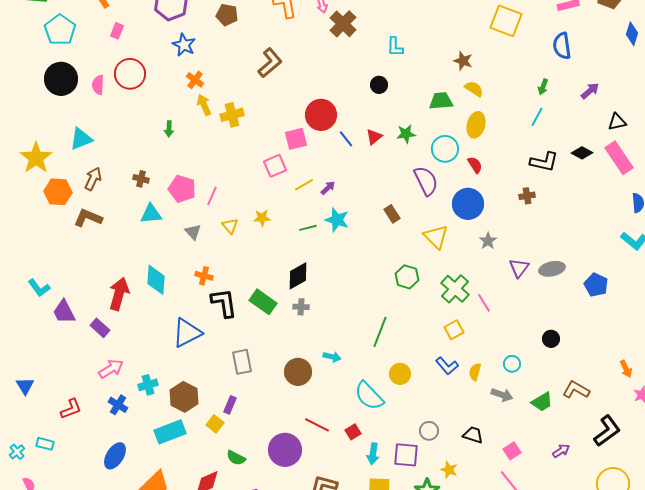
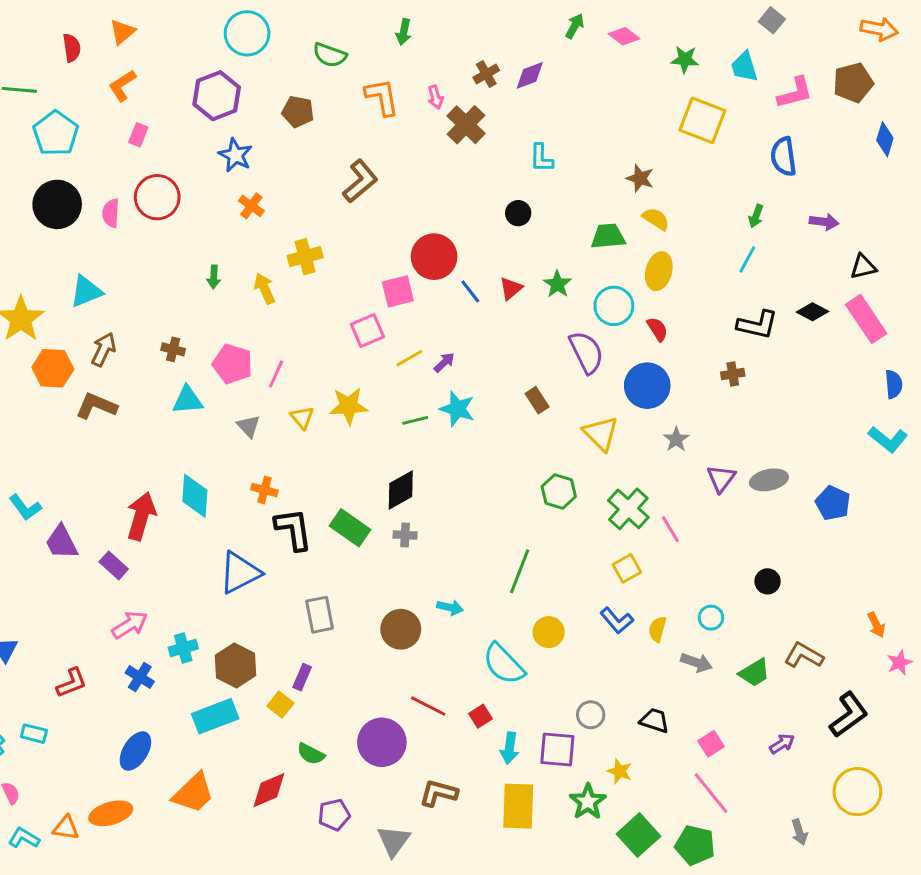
purple arrow: (590, 91) -> (824, 222), turned 48
yellow arrow: (204, 105) -> (264, 289), moved
green star: (406, 134) -> (557, 284), turned -30
yellow star: (262, 218) -> (349, 406), size x1.5

